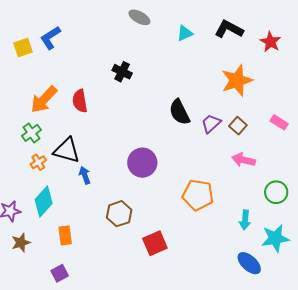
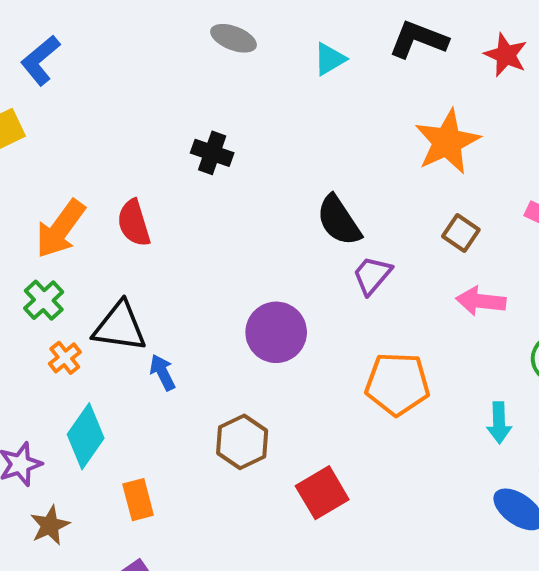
blue L-shape: (50, 38) -> (40, 60), moved
purple trapezoid: (211, 123) -> (372, 275), moved

